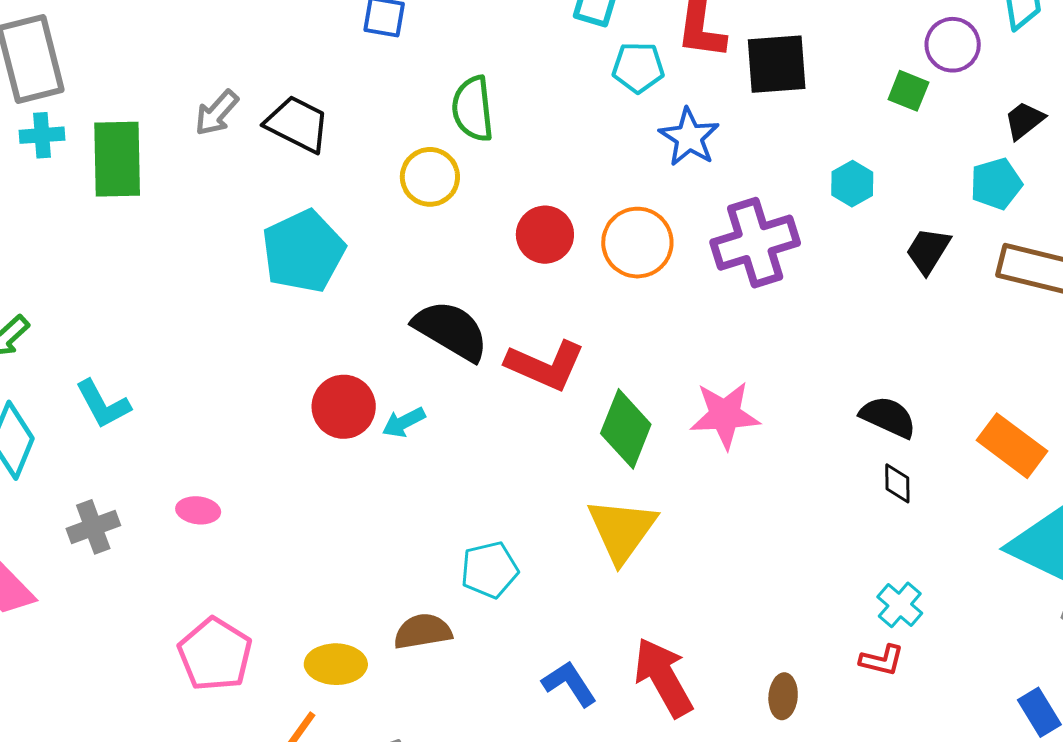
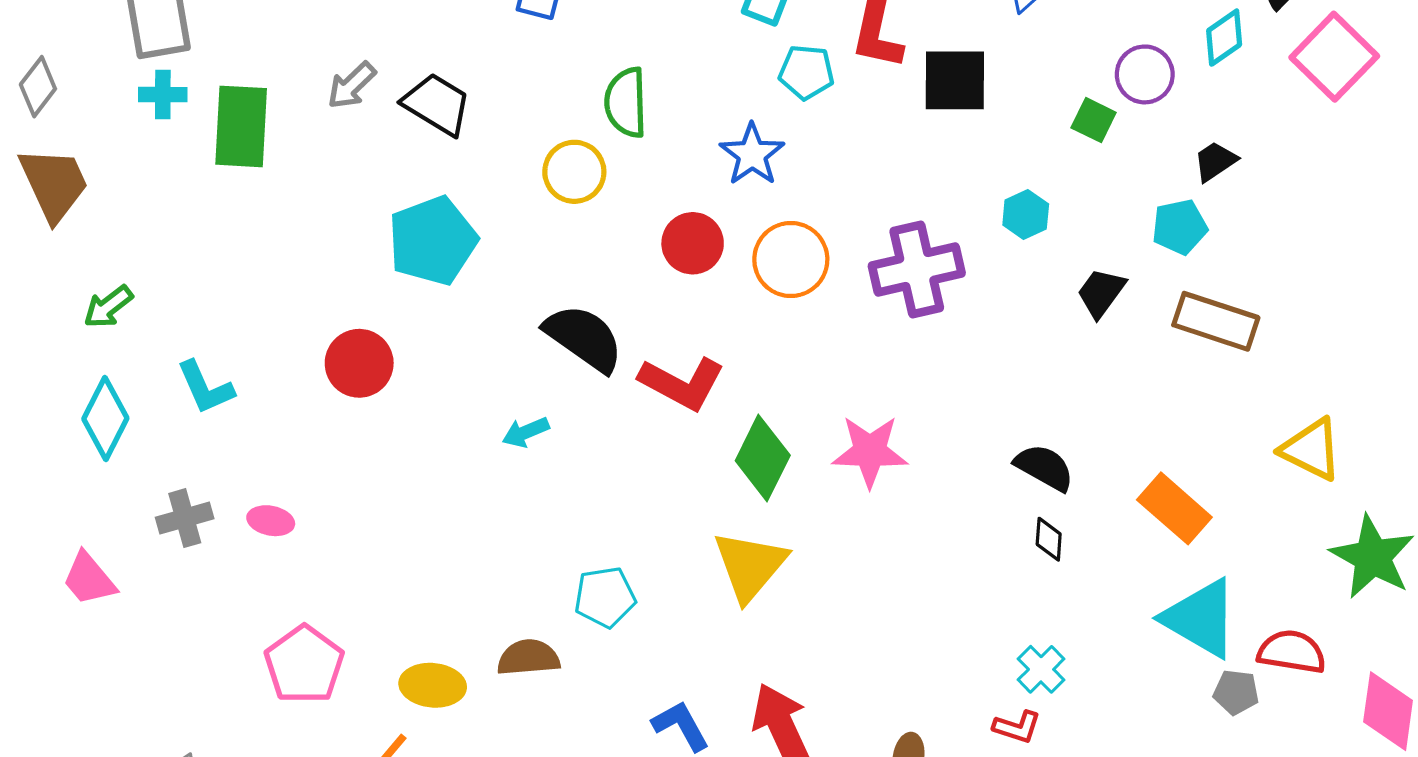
blue star: (689, 137) -> (752, 154), moved
red circle: (344, 407) -> (359, 363), moved
pink ellipse: (198, 510) -> (271, 521), moved

